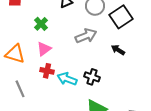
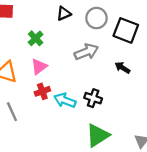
black square: (121, 17) -> (126, 30), turned -35
red cross: (47, 71) -> (42, 91), turned -32

